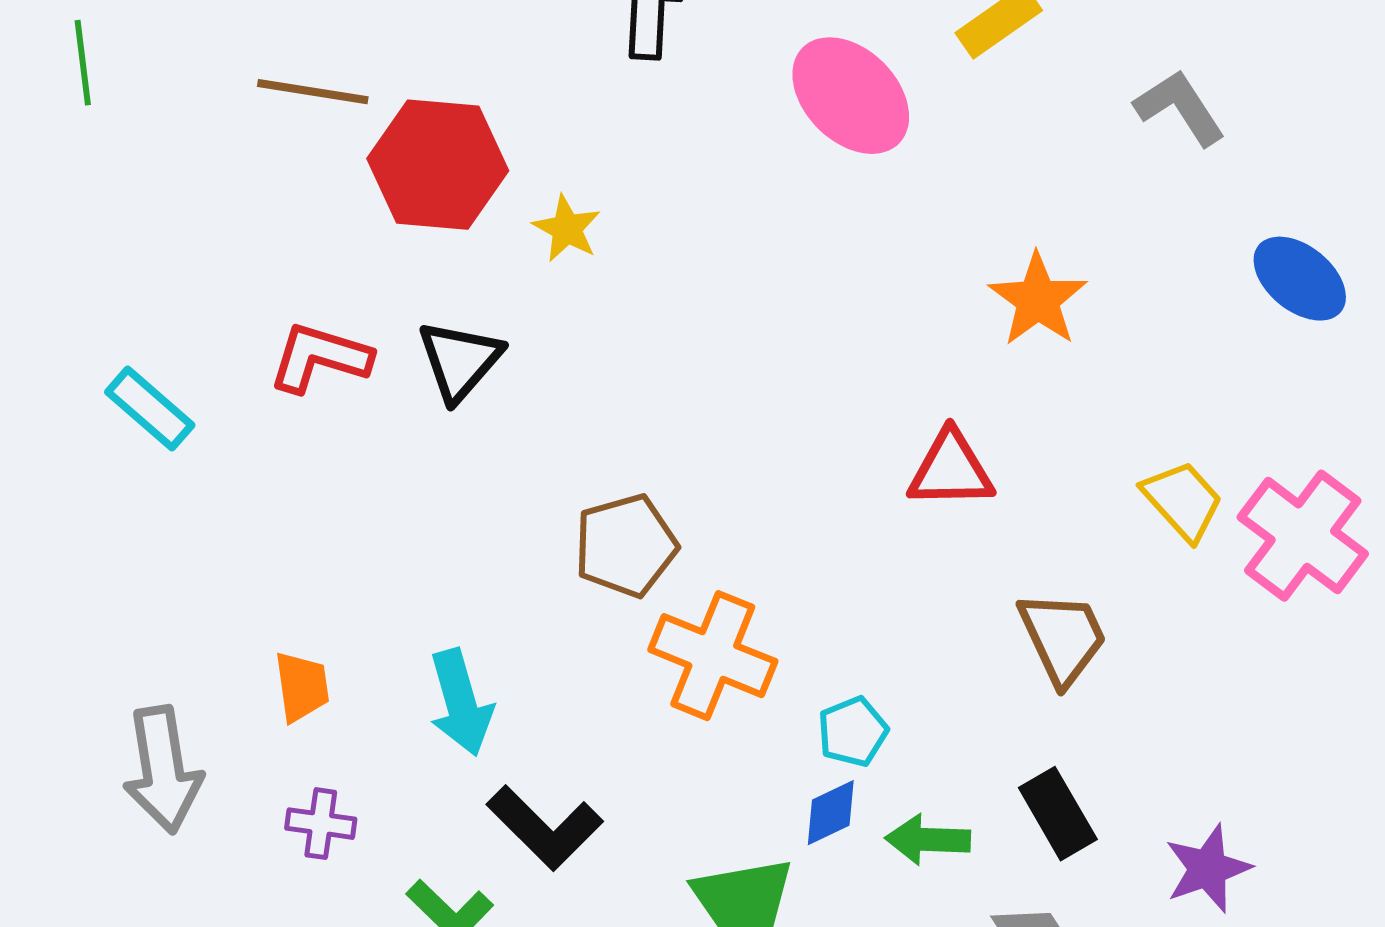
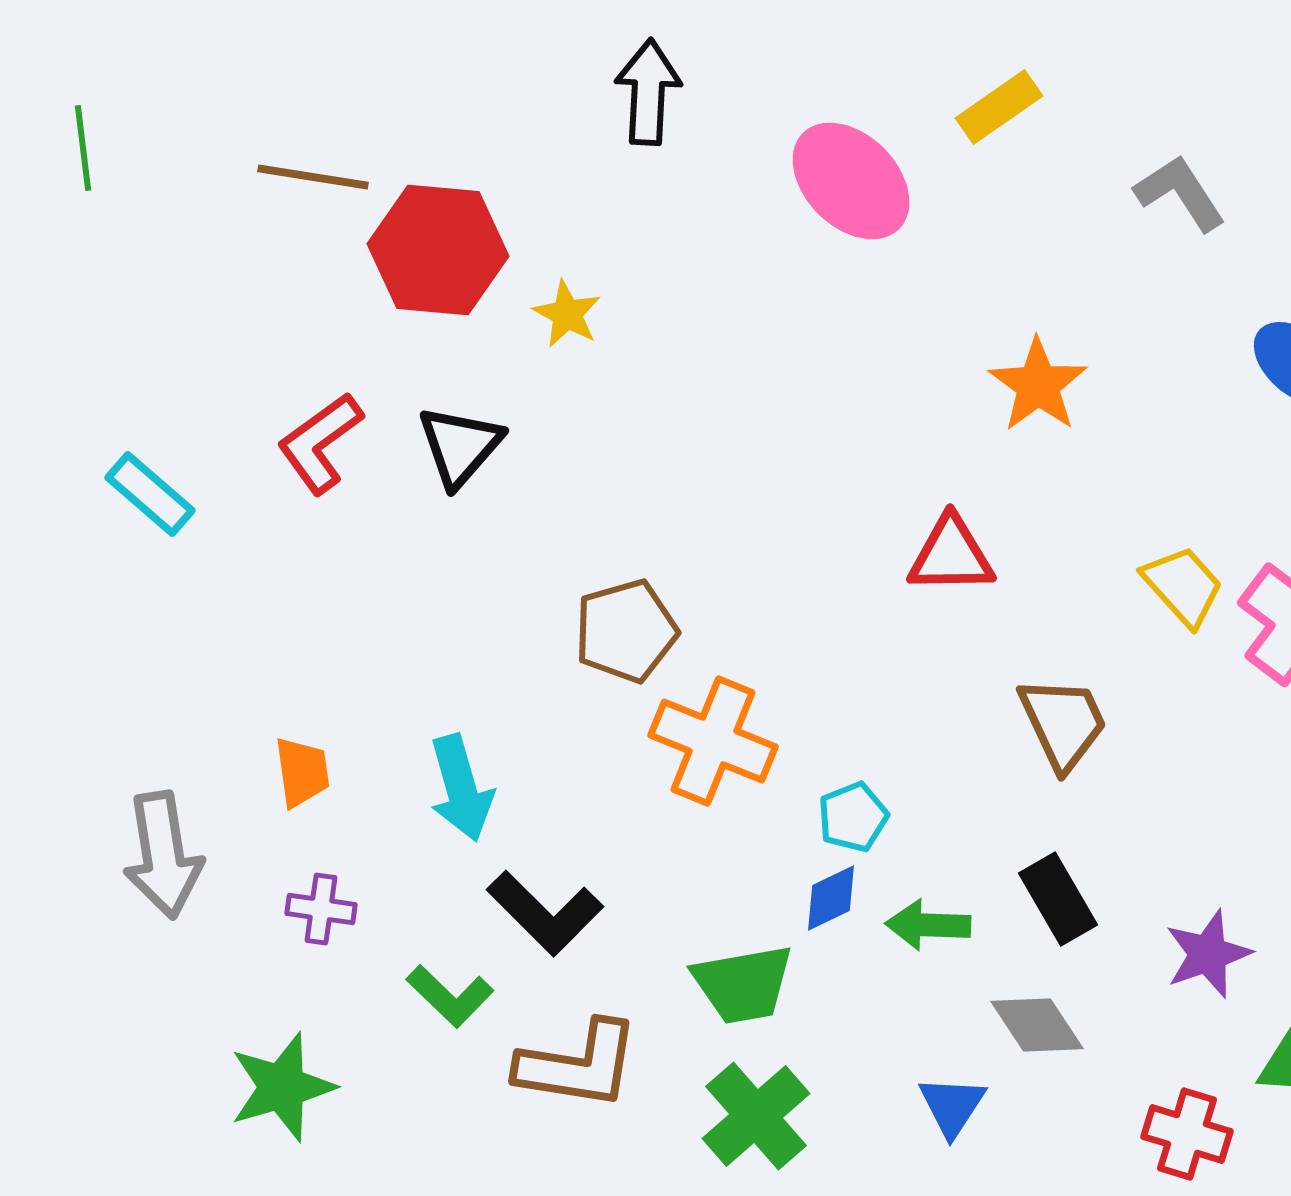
red L-shape: (320, 358) -> (320, 443), turned -53

